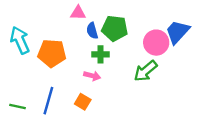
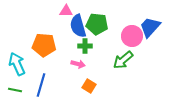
blue semicircle: (92, 31) -> (78, 26), size x1.6
cyan arrow: (20, 40) -> (17, 64), moved
orange square: (83, 102) -> (89, 86), moved

